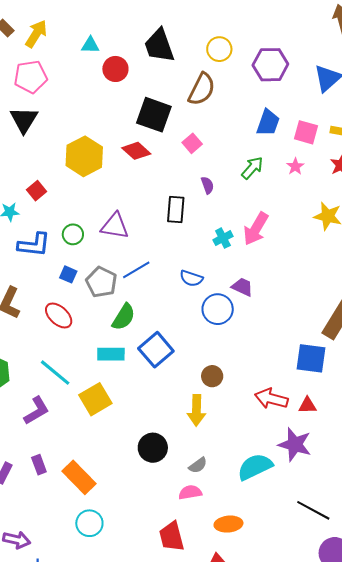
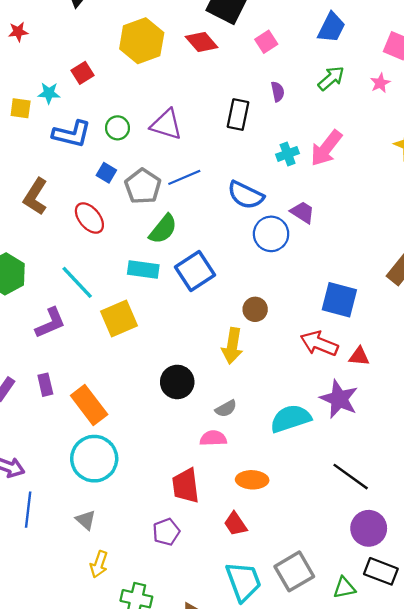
blue trapezoid: (268, 123) -> (331, 28), moved
blue semicircle: (191, 278) -> (246, 195), size x1.4
blue square: (311, 358) -> (339, 300), moved
cyan circle: (89, 523) -> (94, 459), size x1.5

